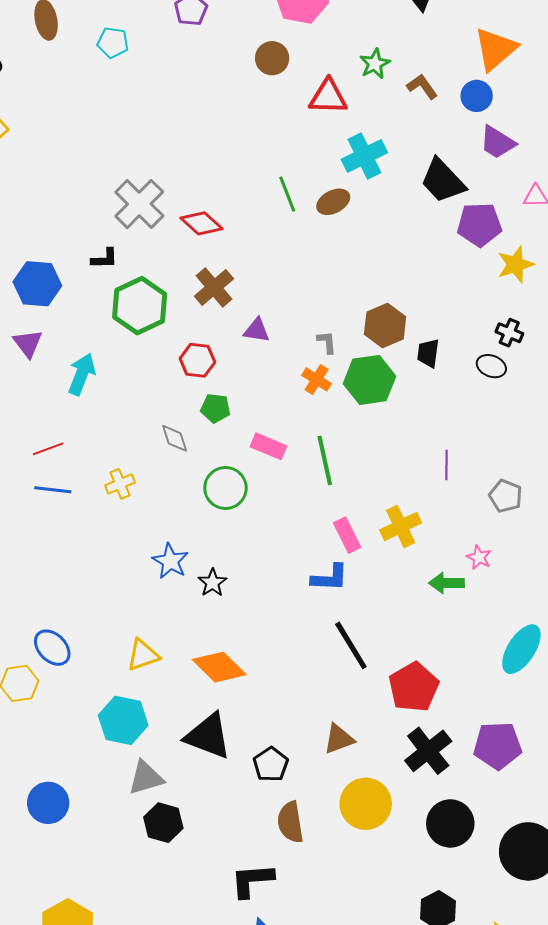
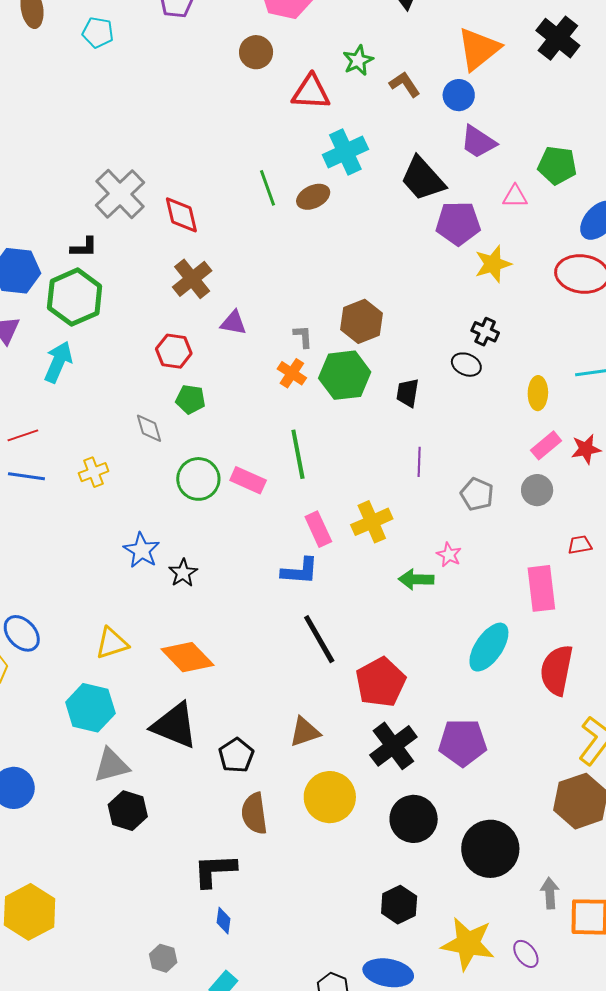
red diamond: (201, 223) -> (181, 215), turned 33
green hexagon: (140, 306) -> (75, 297), moved
black trapezoid: (428, 353) -> (408, 393), moved
pink rectangle: (269, 446) -> (248, 480), moved

